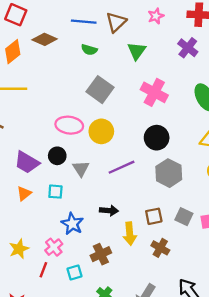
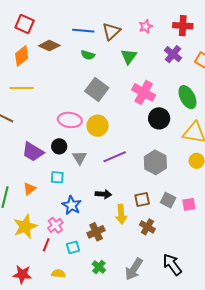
black circle: (157, 138) -> (159, 118), moved
orange triangle: (24, 193) -> (30, 189), moved
yellow star: (19, 249) -> (25, 226), size x1.4

